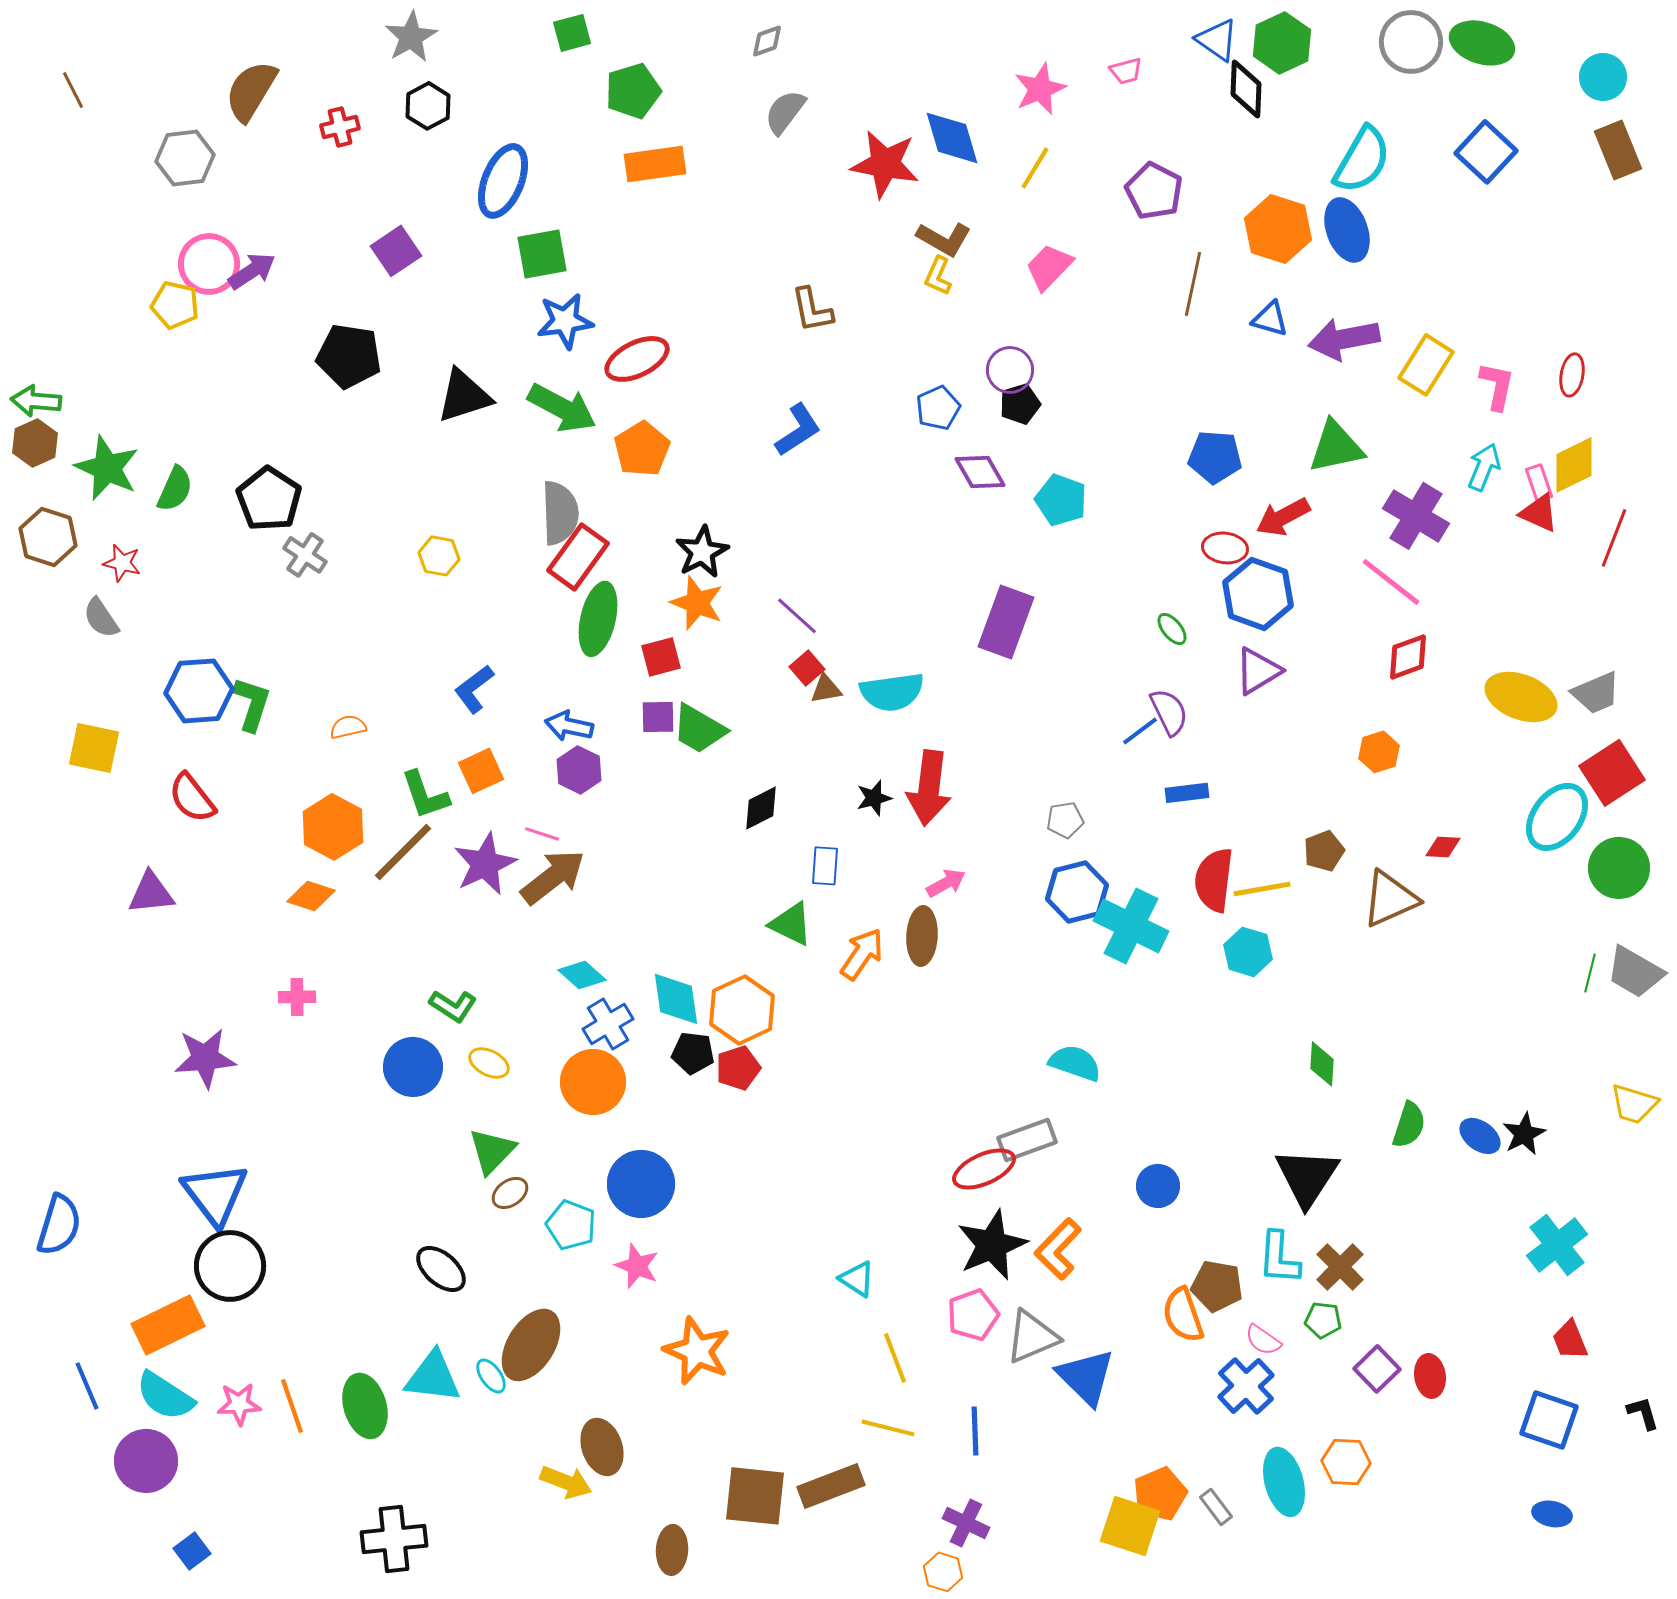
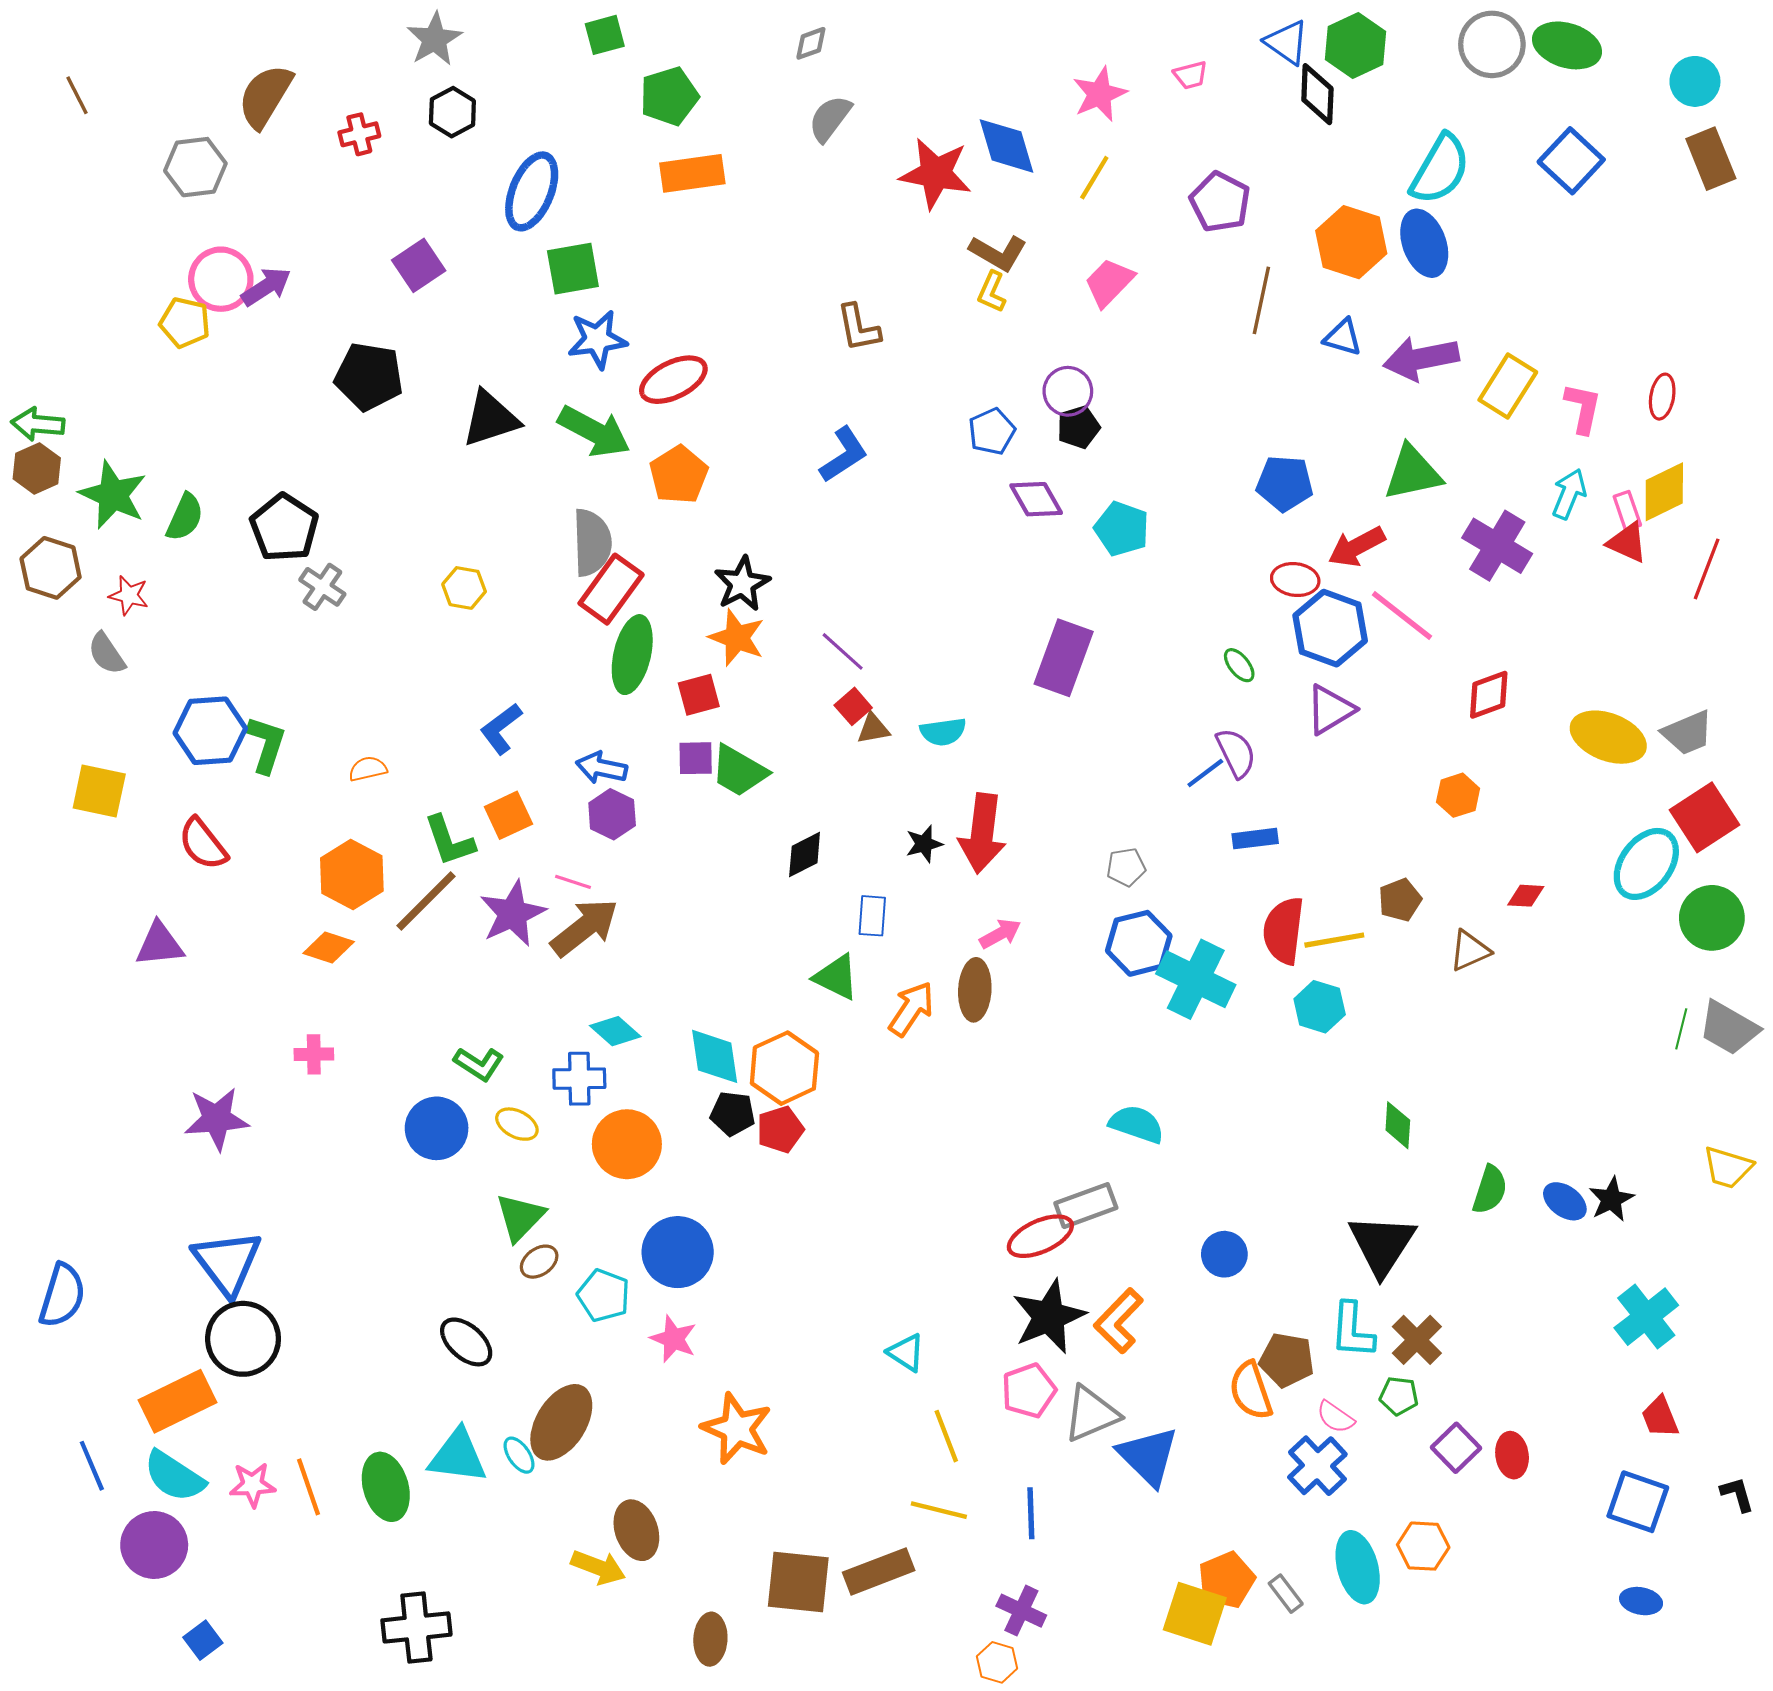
pink line: (1391, 582) -> (1402, 615), moved
cyan semicircle: (892, 692) -> (943, 732), size x0.7
brown triangle: (1390, 899) -> (1470, 951), size x0.7
blue cross: (608, 1024) -> (579, 1079), moved, turned 30

